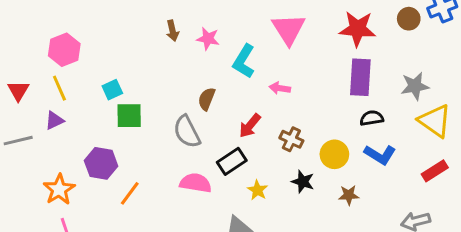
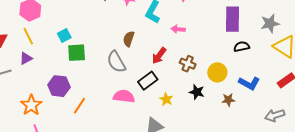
blue L-shape: (380, 155) -> (249, 83), moved

